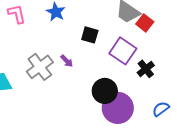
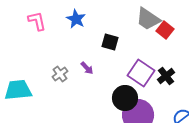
purple square: (123, 51) -> (141, 73), moved
gray cross: (40, 67) -> (60, 74), size x0.6

